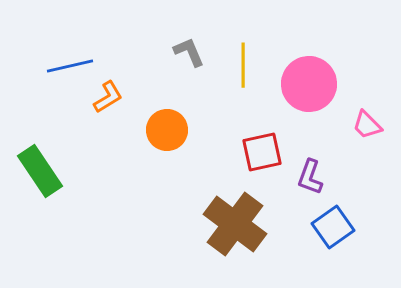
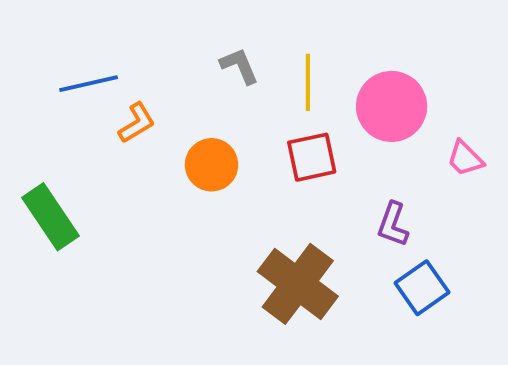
red square: (262, 152) -> (312, 157), moved

